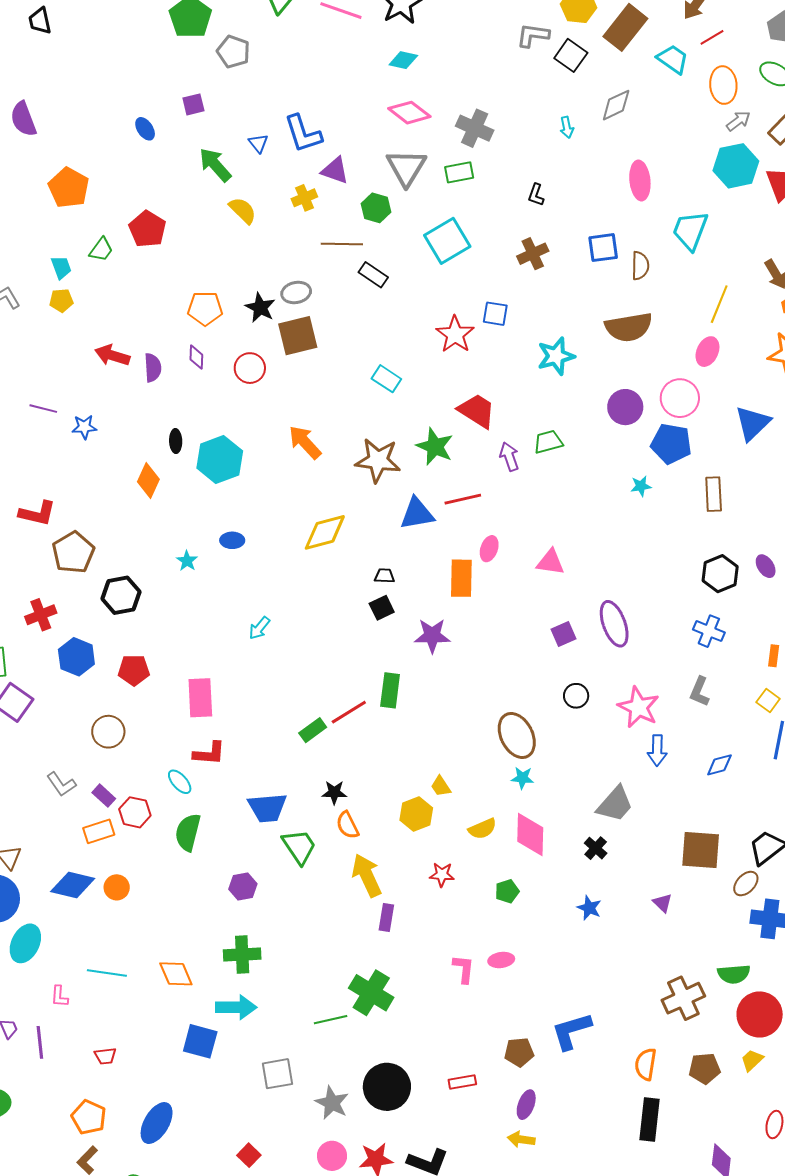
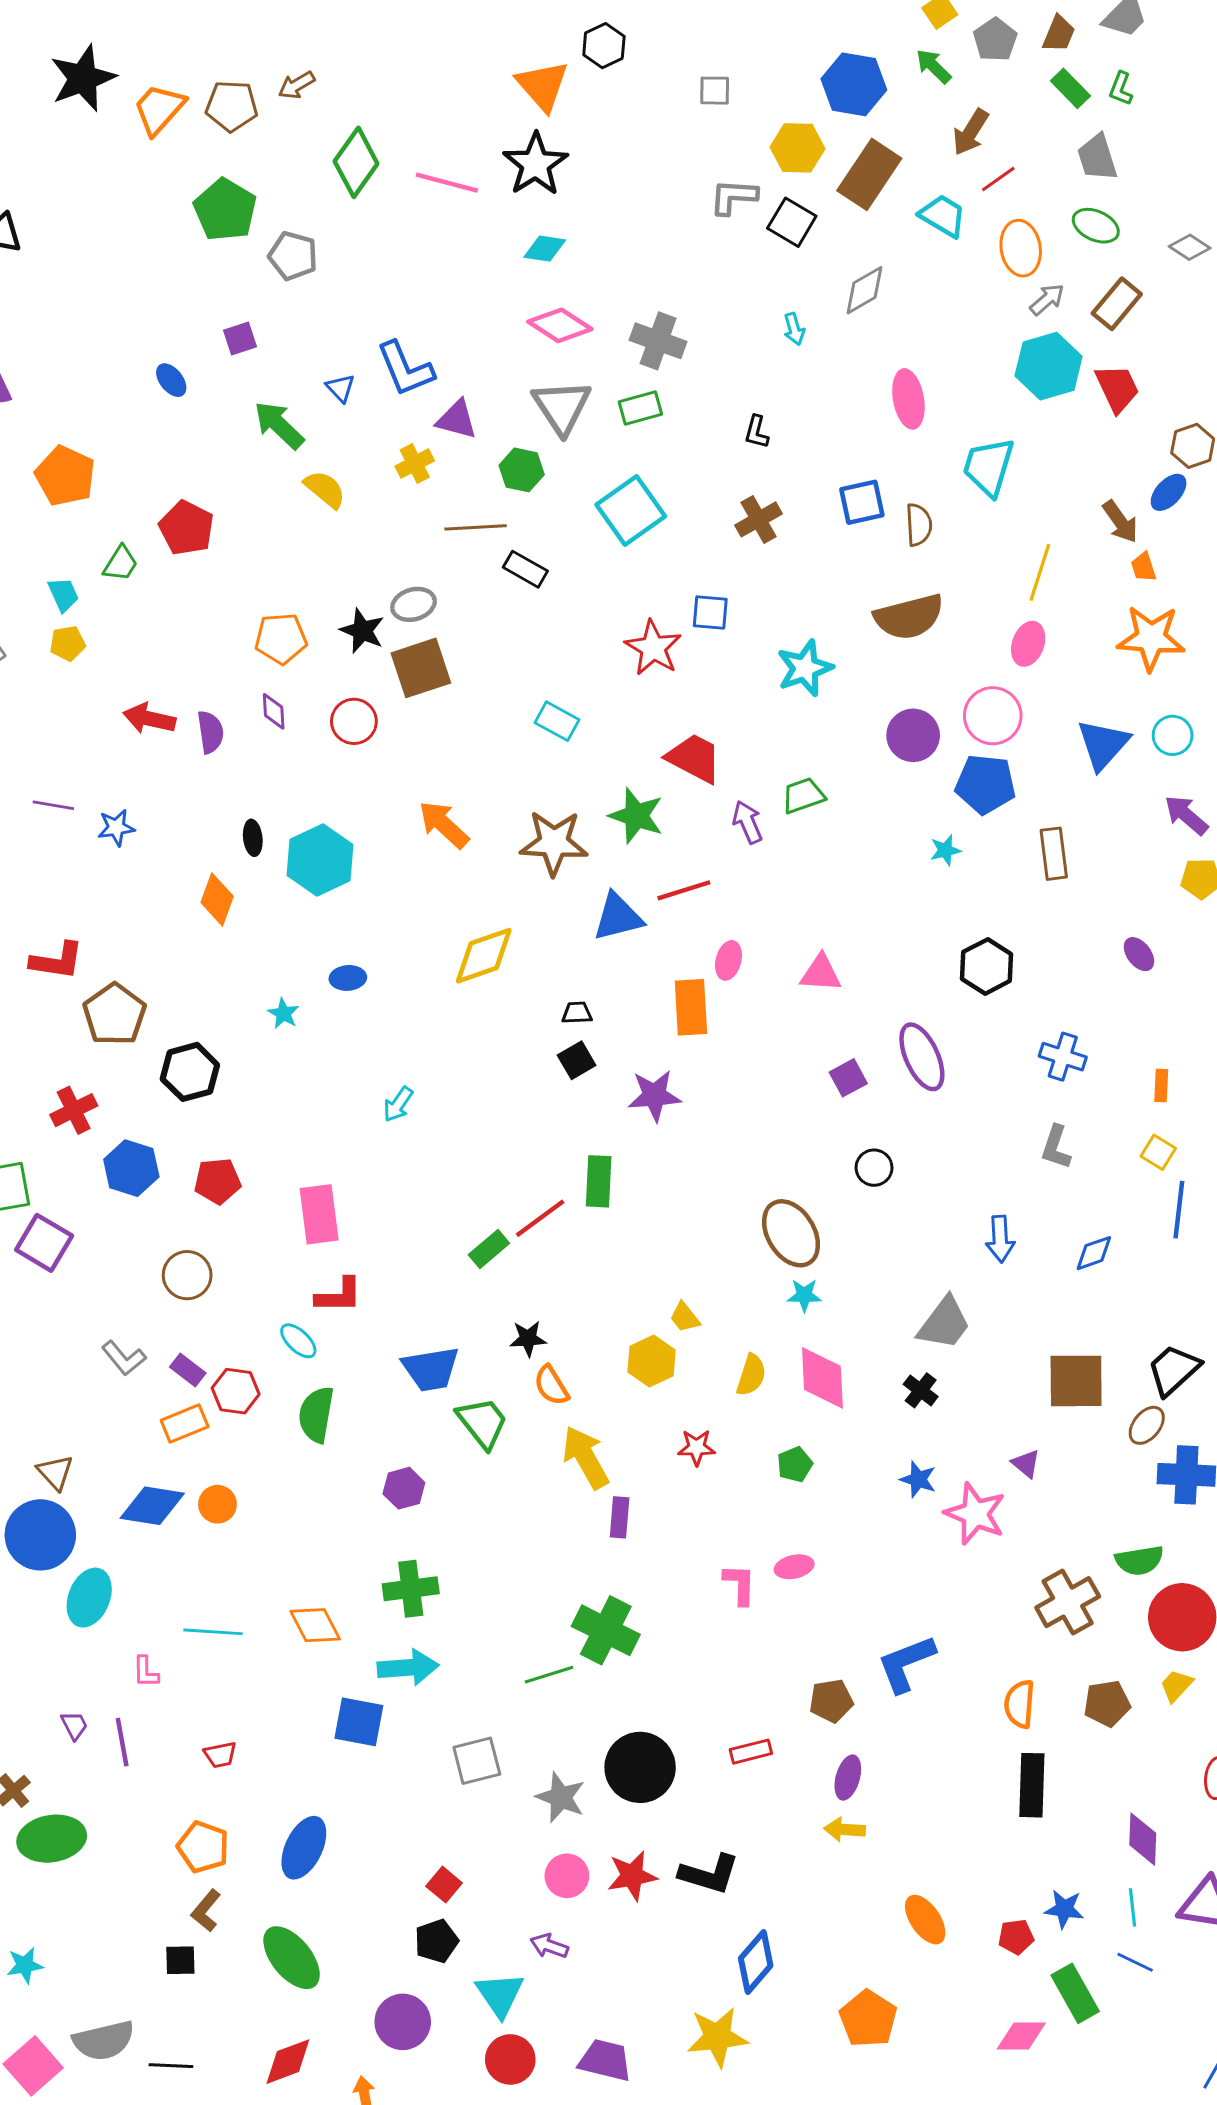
black hexagon: (720, 574) -> (987, 966), moved
pink star: (639, 707) -> (975, 1514), moved
yellow semicircle: (482, 829) -> (751, 1375), turned -44

